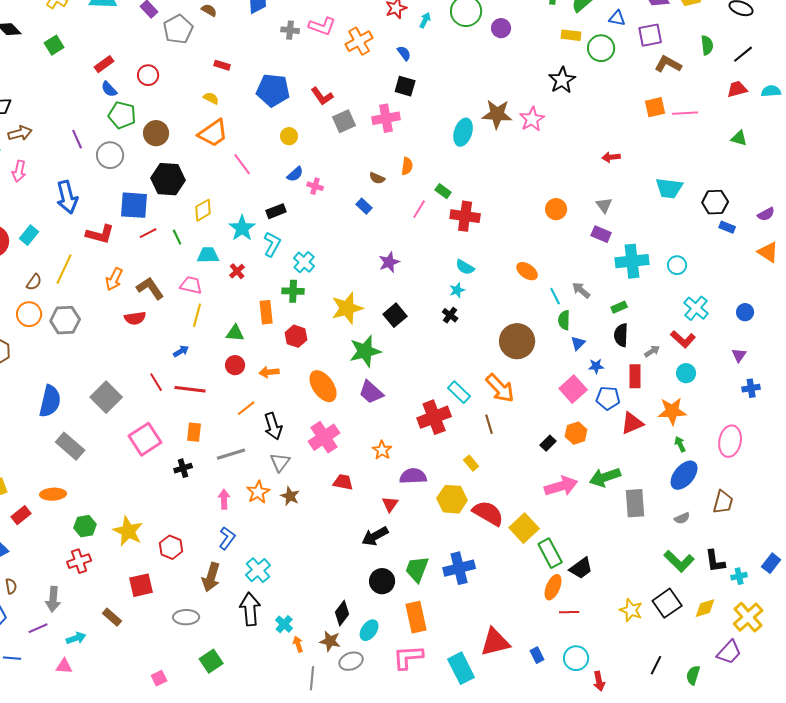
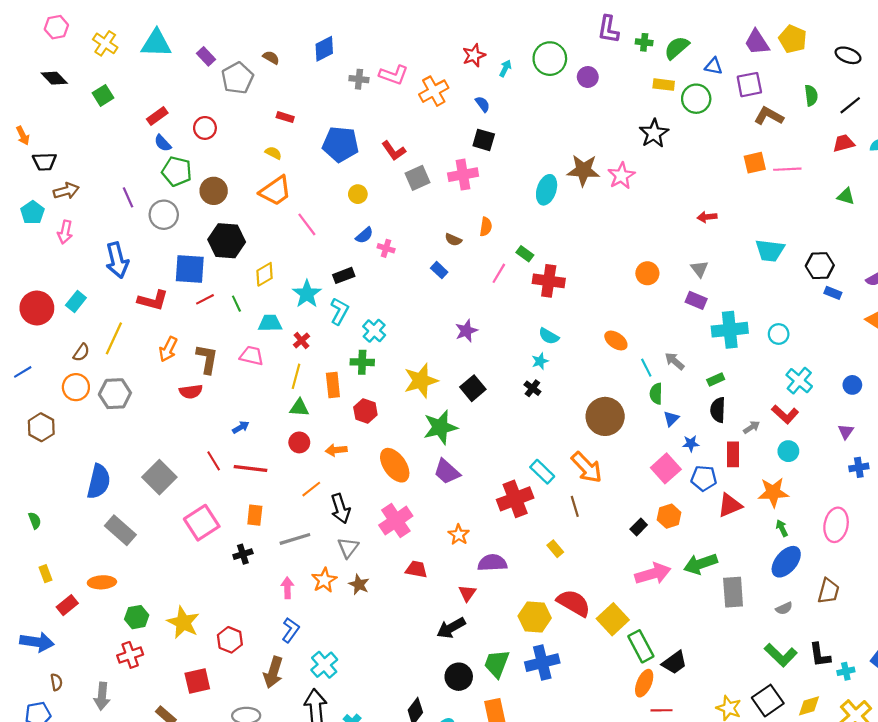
brown L-shape: (150, 288) -> (207, 359), turned 44
yellow line: (197, 315) -> (296, 376), moved
yellow hexagon: (452, 499) -> (535, 617), moved

